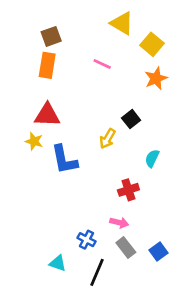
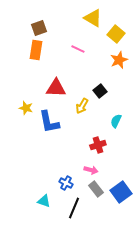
red triangle: (47, 115) -> (56, 88), moved
blue square: (159, 251) -> (121, 192), size x1.5

